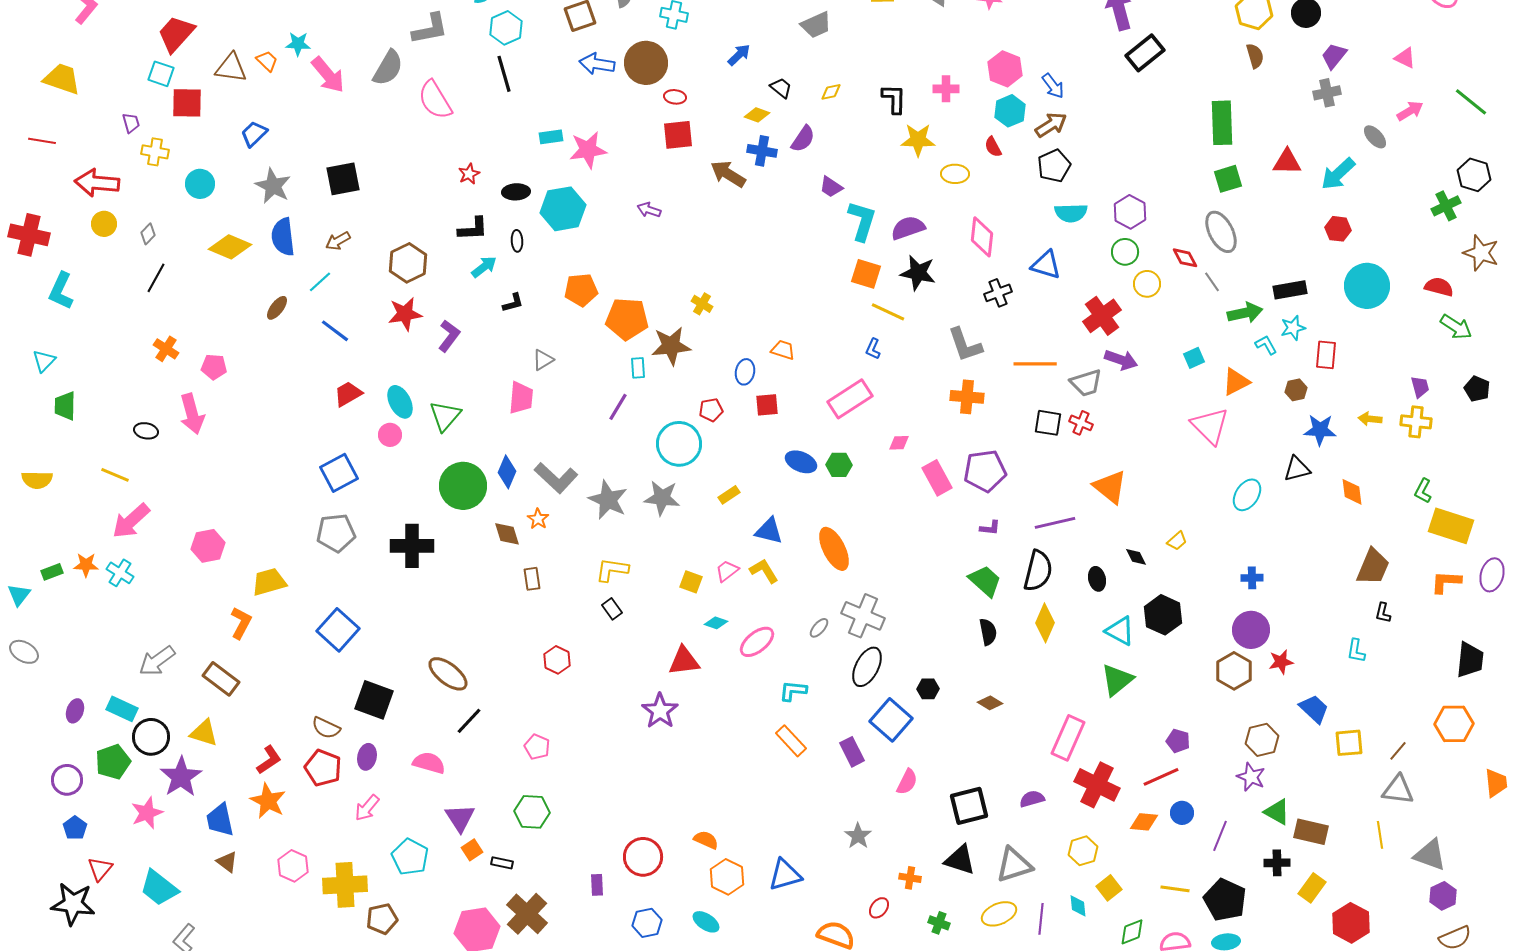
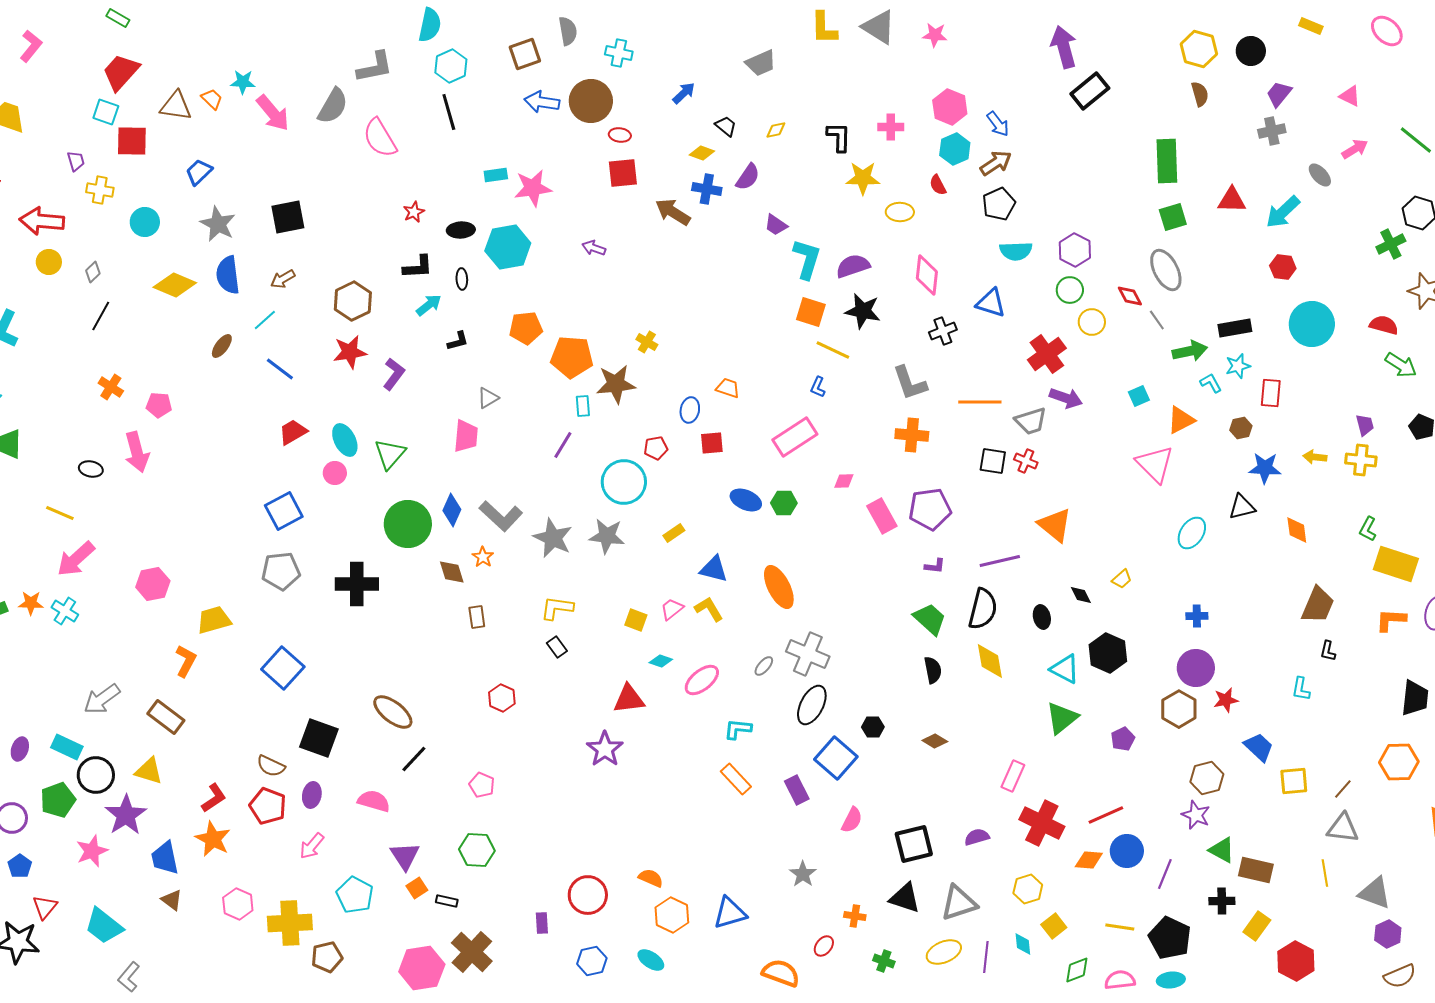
yellow diamond: (1045, 623) -> (990, 661), turned -33
pink rectangle: (1068, 738) -> (1013, 776), size x0.7
purple pentagon: (1178, 741) -> (1123, 739), moved, turned 30
blue circle: (1182, 813) -> (1127, 851), size x1.4

